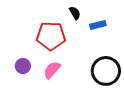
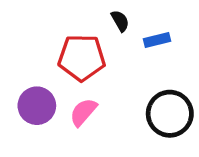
purple circle: (23, 66) -> (37, 106), size x1.5

